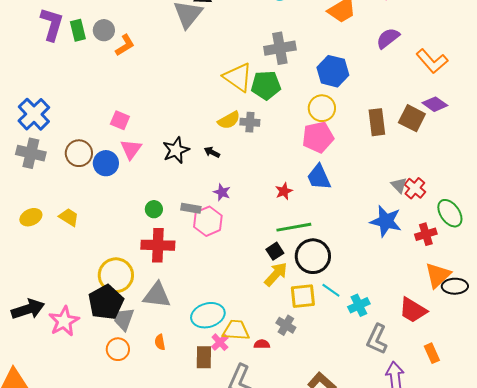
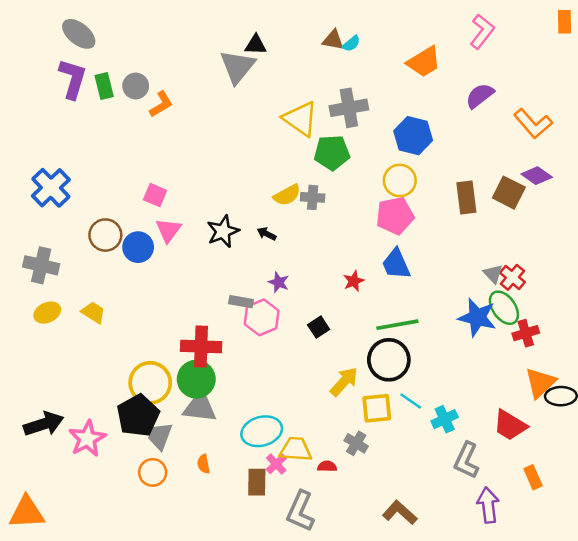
yellow triangle: (238, 77) -> (300, 119), moved
gray cross: (31, 153) -> (41, 265), moved
green circle: (154, 209) -> (196, 379), moved, size x1.8
green ellipse: (450, 213) -> (504, 308), moved
green line: (294, 227) -> (397, 325), moved
black square: (275, 251) -> (319, 327), moved

